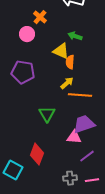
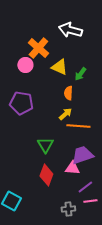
orange cross: (40, 17) -> (38, 48), size x1.5
green arrow: (75, 36) -> (80, 74), moved, turned -72
yellow triangle: (61, 51) -> (59, 67), moved
red diamond: (37, 154) -> (46, 175), moved
pink line: (92, 180) -> (90, 201), moved

